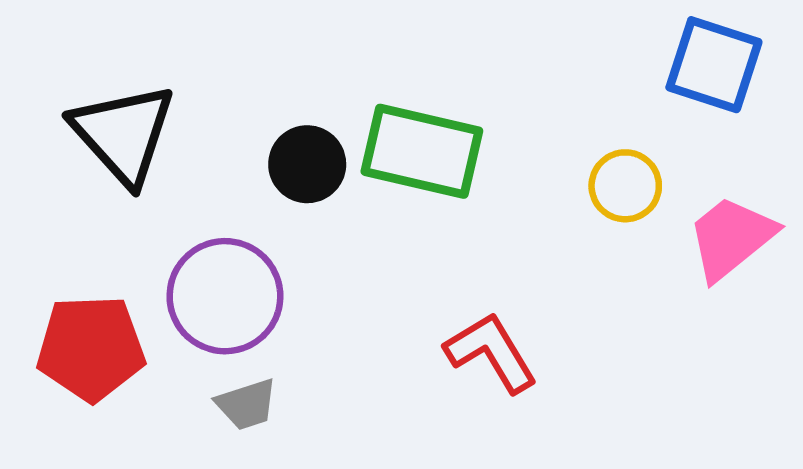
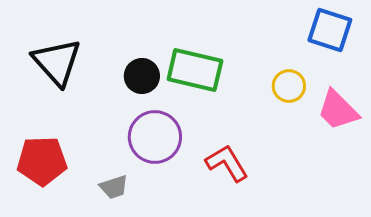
pink trapezoid: (731, 238) -> (338, 110), turned -96
purple circle: (225, 296) -> (155, 137), moved

